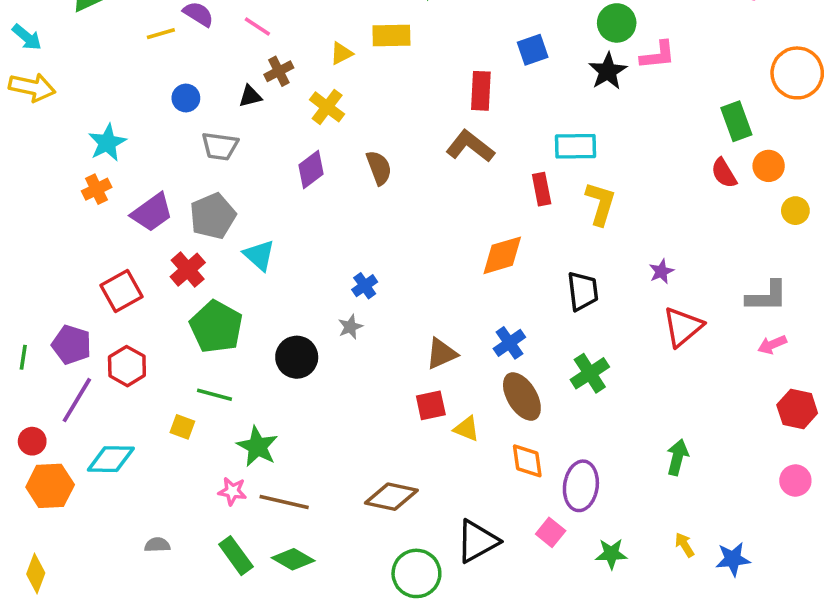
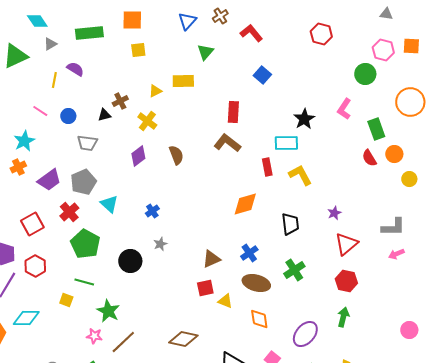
green circle: (617, 23) -> (365, 74), moved
pink line: (257, 27) -> (40, 111), moved
yellow line: (161, 34) -> (54, 80), turned -63
blue square: (533, 50) -> (262, 75), moved, turned -30
pink L-shape: (658, 55) -> (344, 109), moved, turned 130
black star: (608, 71) -> (304, 119), moved
yellow L-shape: (601, 203) -> (300, 175), turned -45
blue cross: (365, 286) -> (152, 211), moved
brown ellipse: (522, 396) -> (256, 283), turned -44
red hexagon: (797, 409) -> (346, 281), moved
purple ellipse: (581, 486) -> (305, 334), moved, turned 32
brown line: (284, 502) -> (123, 342), turned -56

